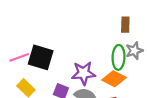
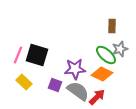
pink line: (19, 57) -> (18, 55), turned -48
green ellipse: (119, 57) -> (106, 55), turned -50

